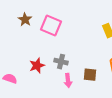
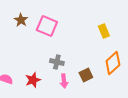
red star: (37, 66) -> (33, 80), moved
brown square: (90, 75) -> (86, 75), turned -32

